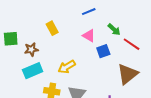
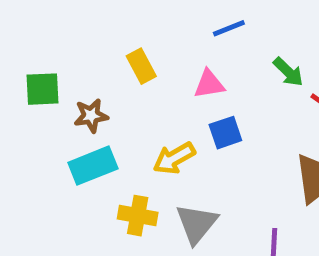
pink triangle: (89, 36) -> (209, 84), moved, turned -40
blue square: (103, 51) -> (225, 133), moved

